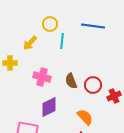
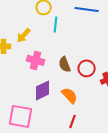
yellow arrow: (30, 43) -> (24, 35), moved
orange semicircle: (85, 117) -> (70, 95), moved

